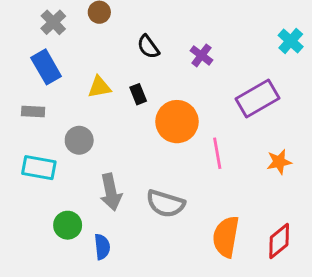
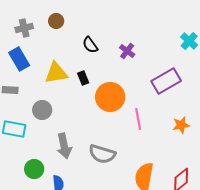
gray cross: (53, 22) -> (24, 28), turned 30
yellow triangle: (99, 87) -> (56, 73), size x1.4

